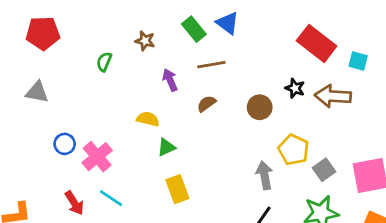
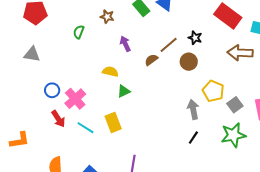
brown line: (211, 65) -> (169, 45), moved, turned -30
black star: (295, 88) -> (195, 38), moved
yellow rectangle: (177, 189) -> (113, 123), moved
red arrow: (74, 203) -> (58, 119), moved

